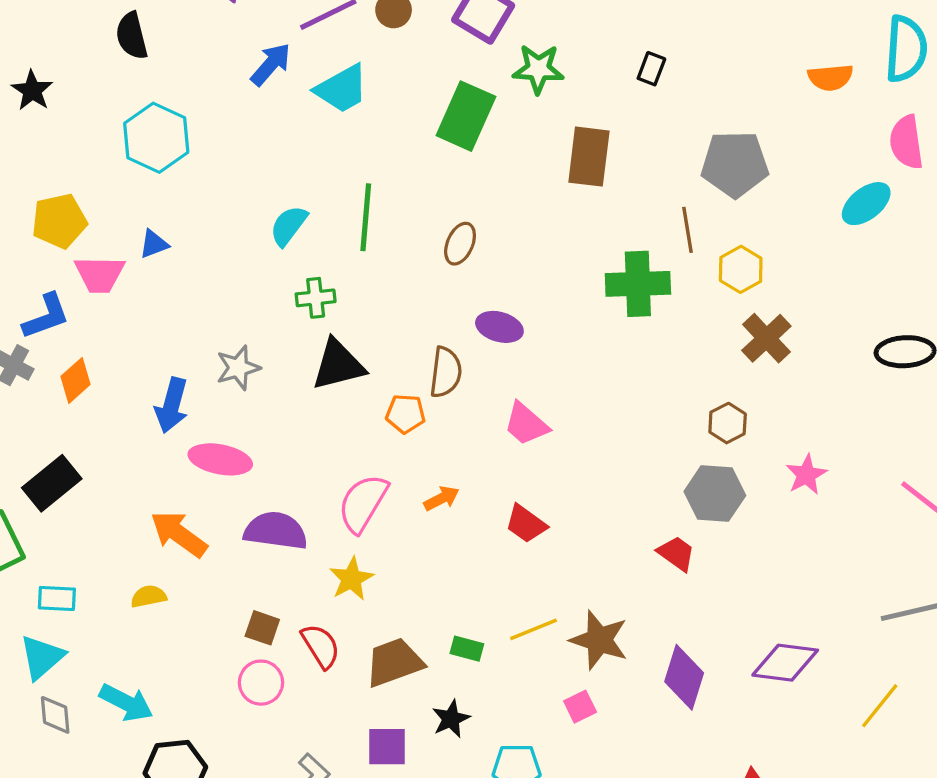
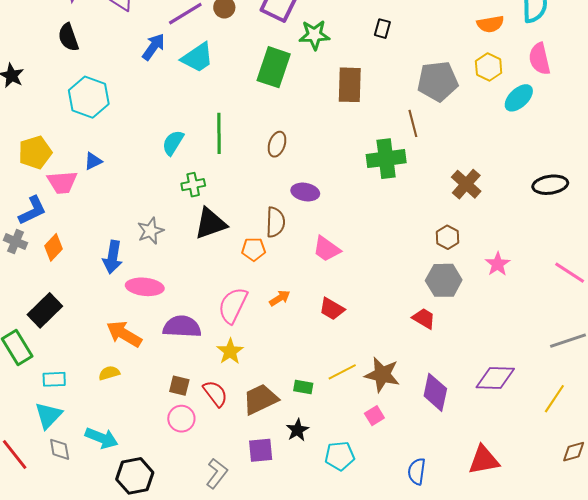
yellow hexagon: (741, 269) -> (489, 67), moved

